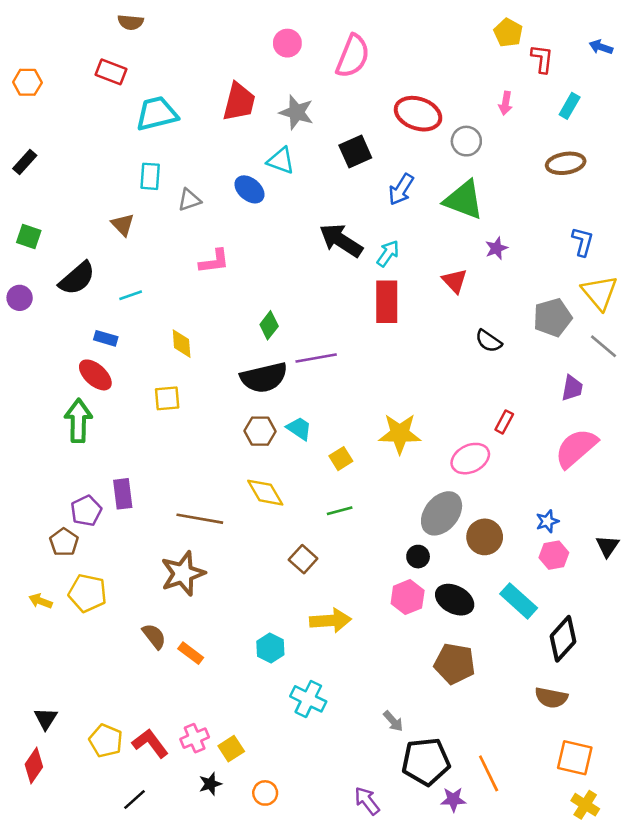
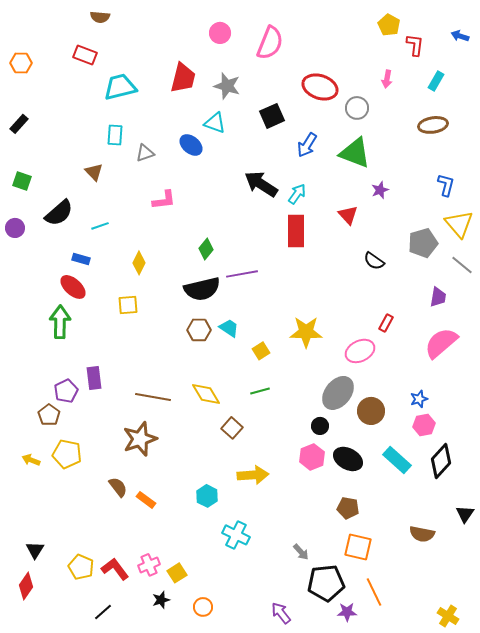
yellow diamond: (182, 344) -> (139, 263), turned 30
yellow diamond: (265, 493) -> (206, 394), moved
black triangle: (607, 546) -> (465, 514), moved
black diamond: (563, 639) -> (441, 461), moved
brown pentagon: (455, 664) -> (348, 508), size x0.7
orange square: (575, 758) -> (358, 547), moved

